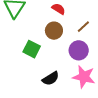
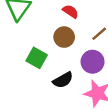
black semicircle: (51, 78) -> (63, 80), moved

